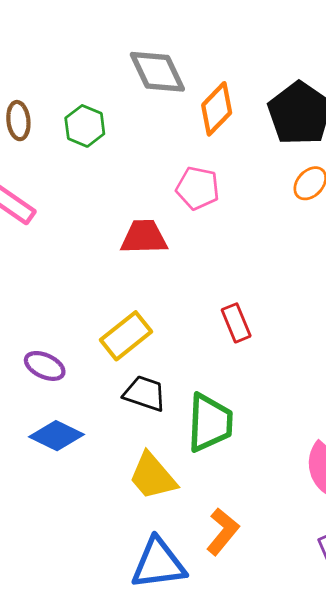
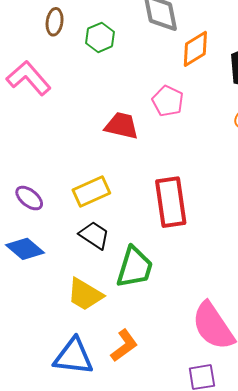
red rectangle: (236, 323) -> (171, 202), size x1.8
yellow trapezoid: (153, 476) -> (85, 294), turned -33

